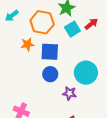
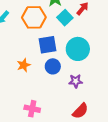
orange star: (28, 44) -> (24, 65), moved
cyan circle: (86, 73) -> (78, 49), moved

